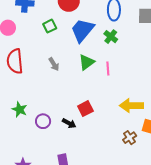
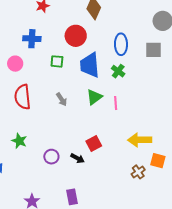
green square: (50, 26) -> (57, 61), turned 32
blue trapezoid: (82, 30) -> (90, 65), turned -44
green star: (20, 109) -> (19, 141), moved

